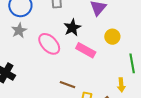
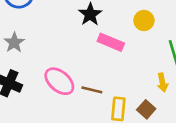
gray star: (19, 30) -> (14, 43), moved
pink ellipse: (49, 44) -> (59, 81), moved

